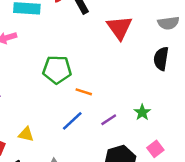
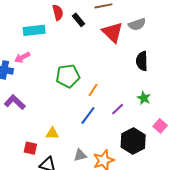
gray semicircle: (168, 23) -> (137, 24), moved
black semicircle: (161, 59) -> (142, 61), moved
orange line: (84, 92) -> (93, 90), turned -64

